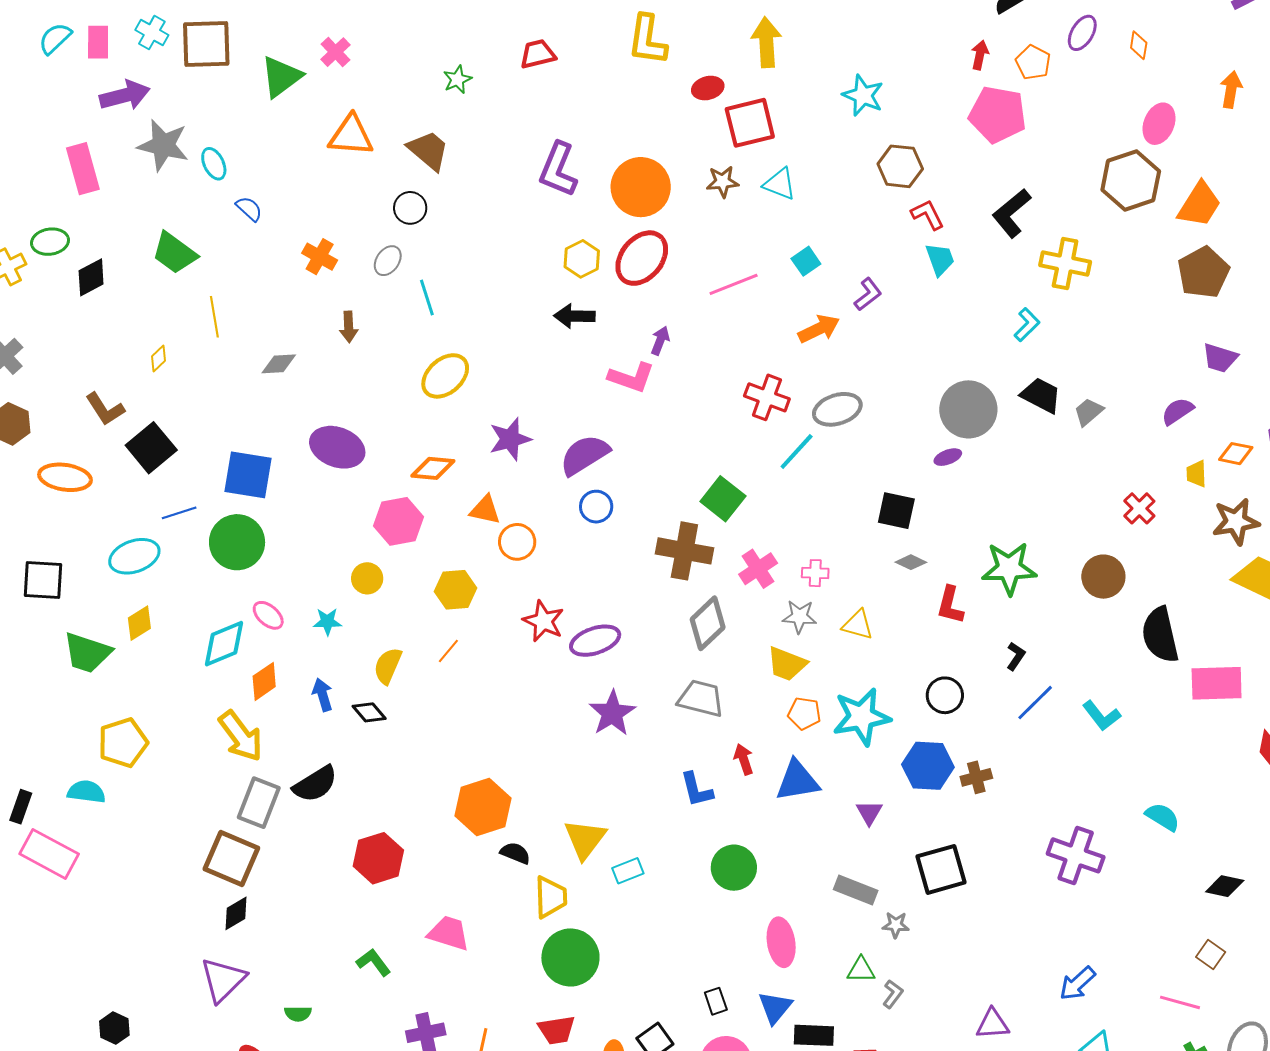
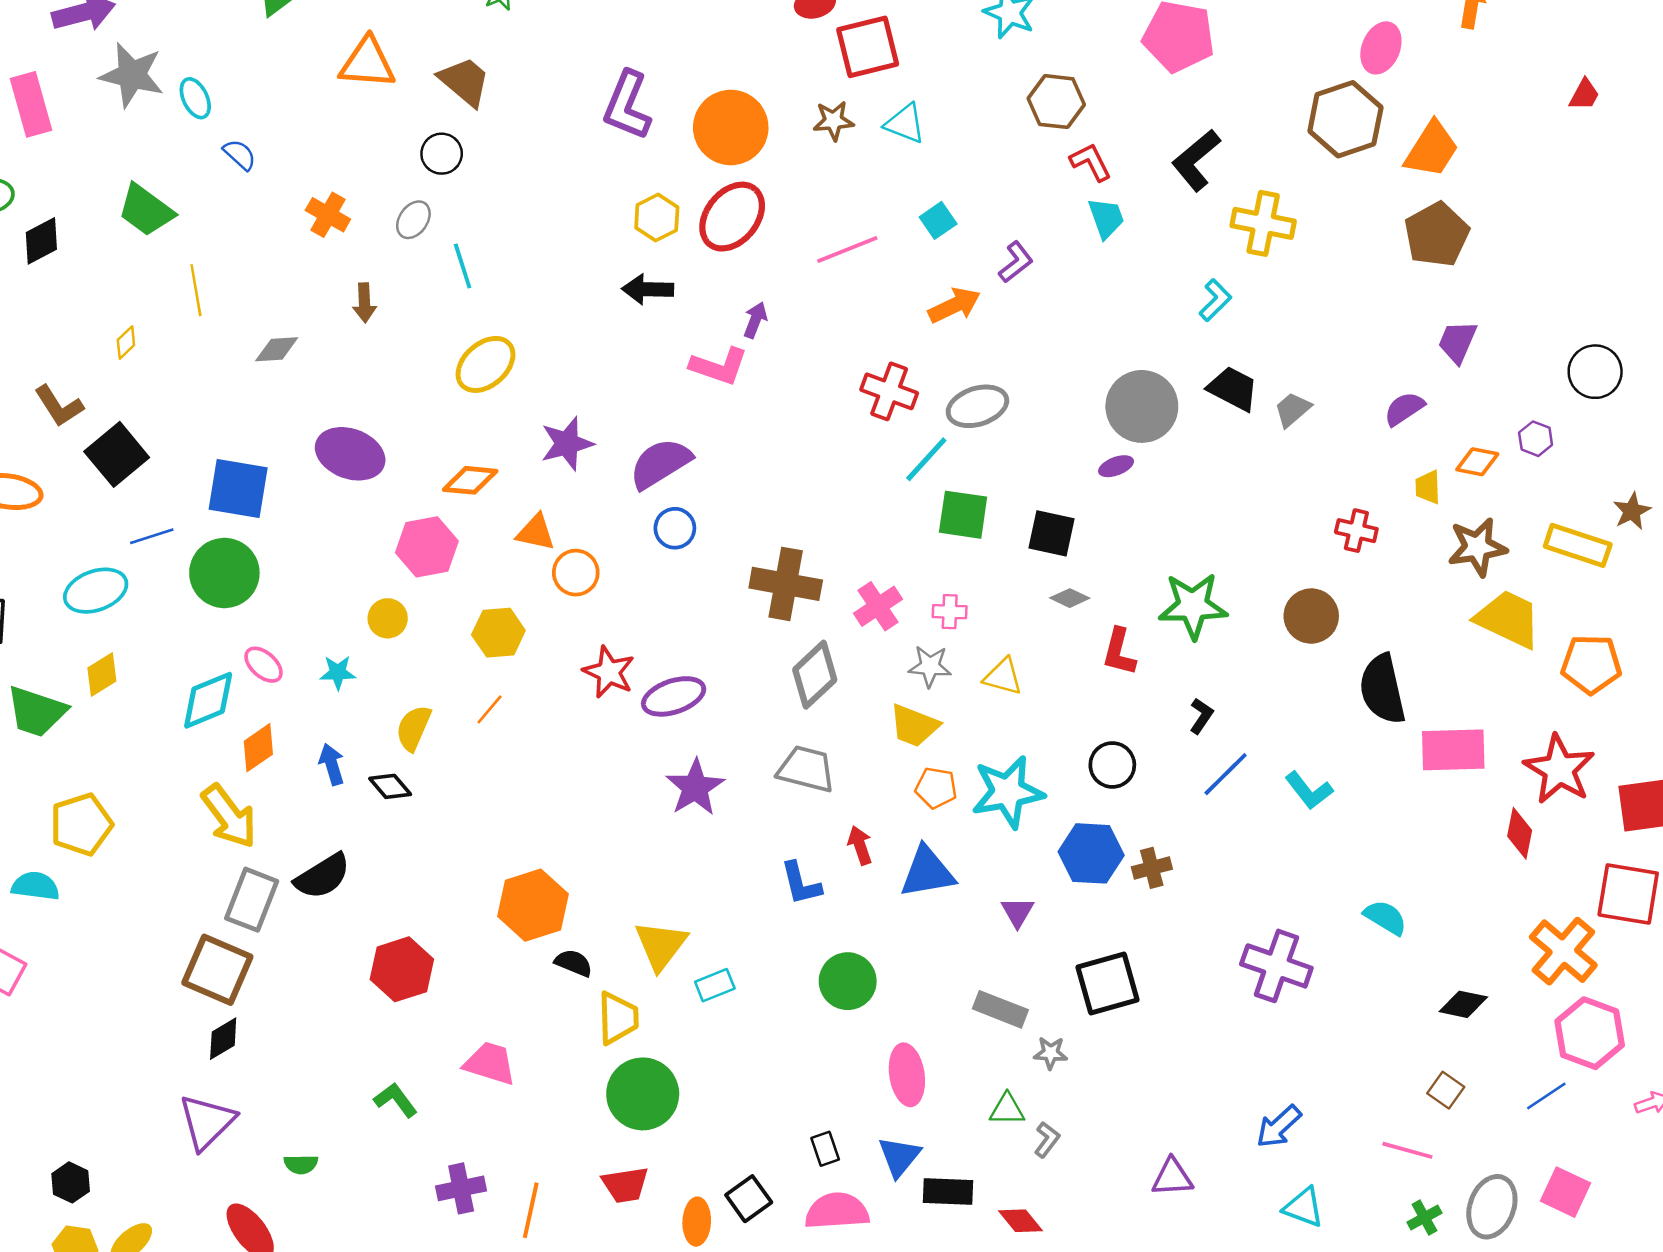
purple trapezoid: (1220, 358) -> (1457, 342), turned 96
green square: (723, 499) -> (963, 515), moved, turned -30
red cross: (1139, 508) -> (1356, 531), turned -32

